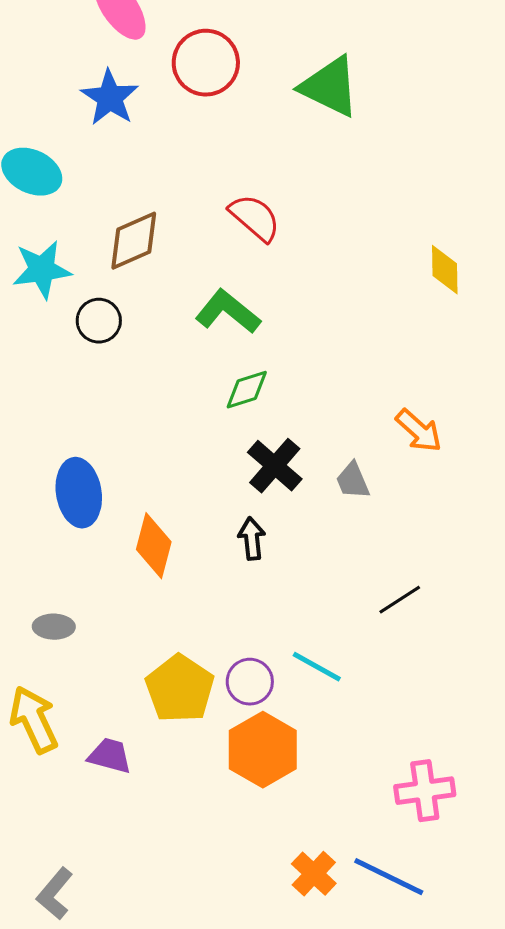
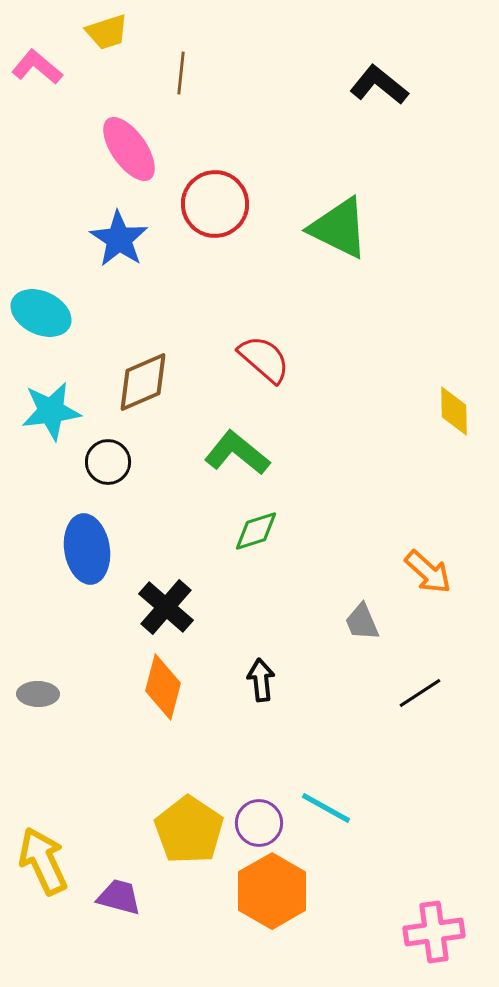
black cross: (275, 466) -> (166, 607), moved
blue ellipse: (79, 493) -> (87, 549), moved
black line: (400, 600) -> (420, 693), moved
gray ellipse: (54, 627) -> (38, 694), moved

